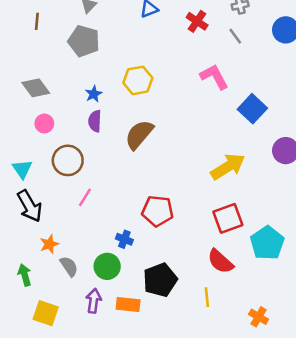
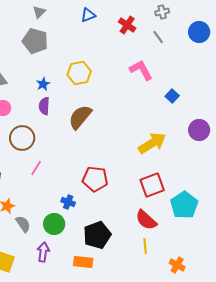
blue square: (252, 109) -> (172, 96), size x0.6
yellow line: (207, 297) -> (145, 246), moved
orange rectangle: (128, 305) -> (83, 262), moved

